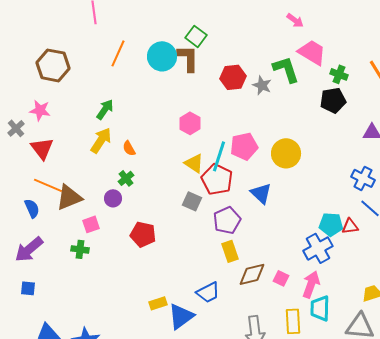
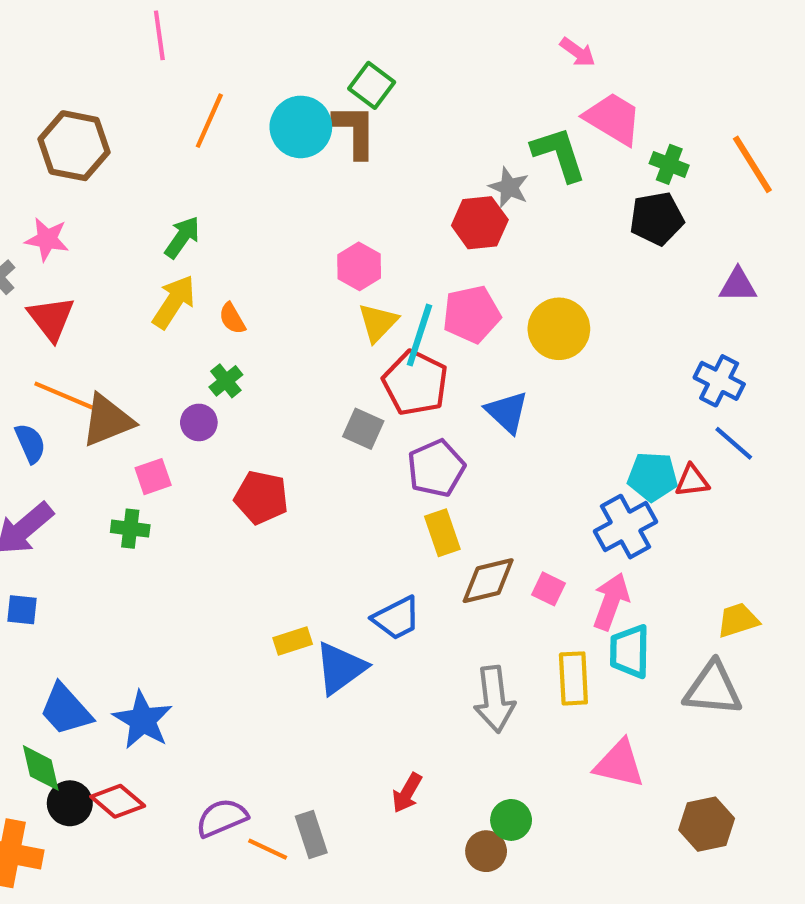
red hexagon: (233, 77) -> (480, 223), moved
yellow triangle: (194, 163) -> (378, 323), moved, turned 40

